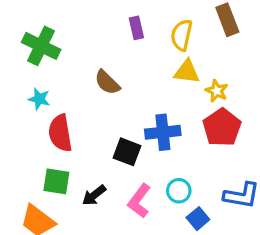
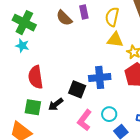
brown semicircle: (107, 82) -> (64, 18), moved
cyan star: (39, 99) -> (22, 46), moved
black arrow: (94, 195) -> (56, 104), moved

